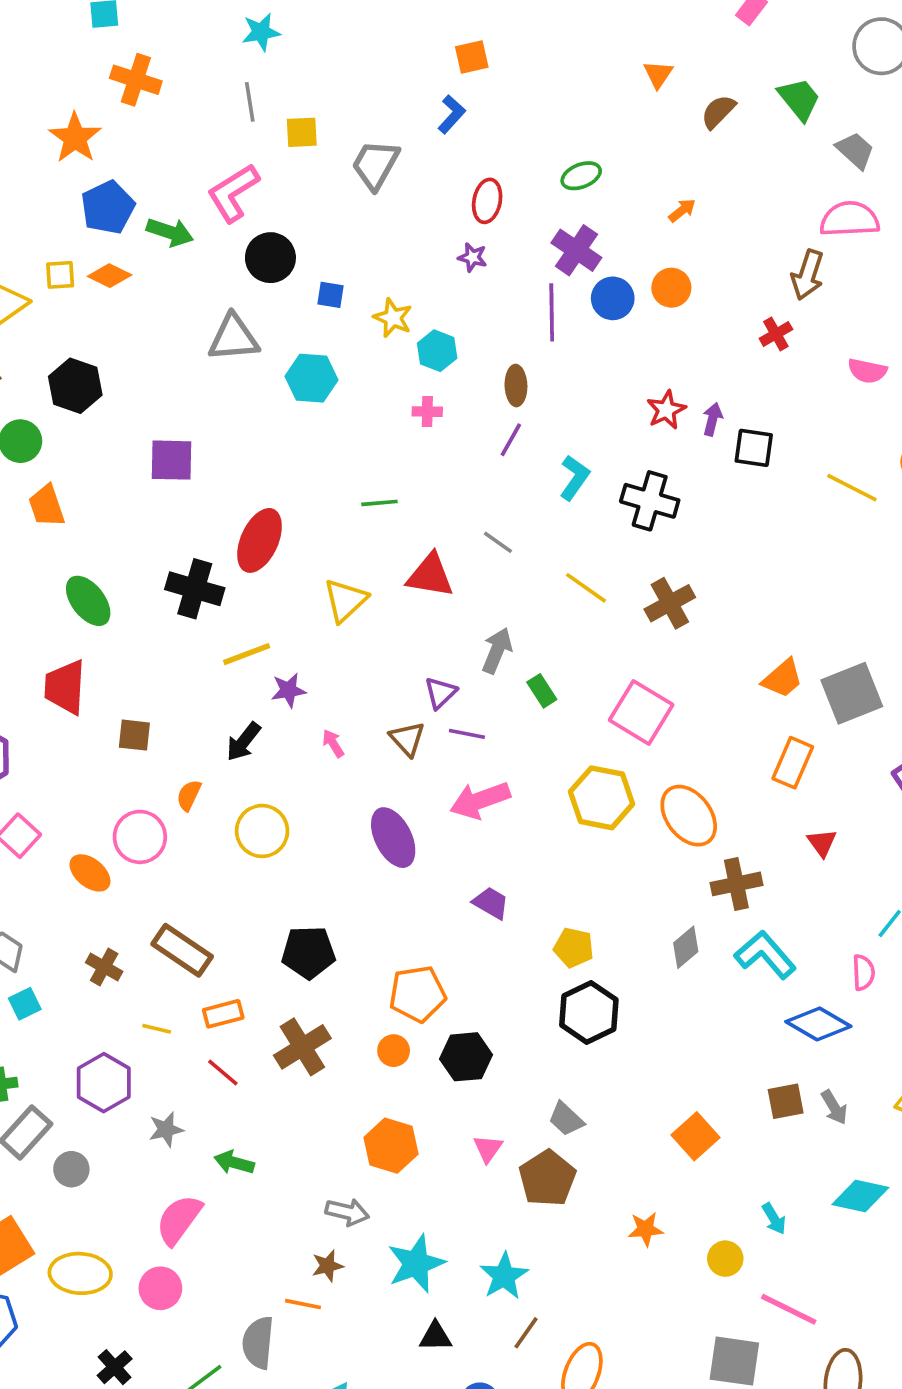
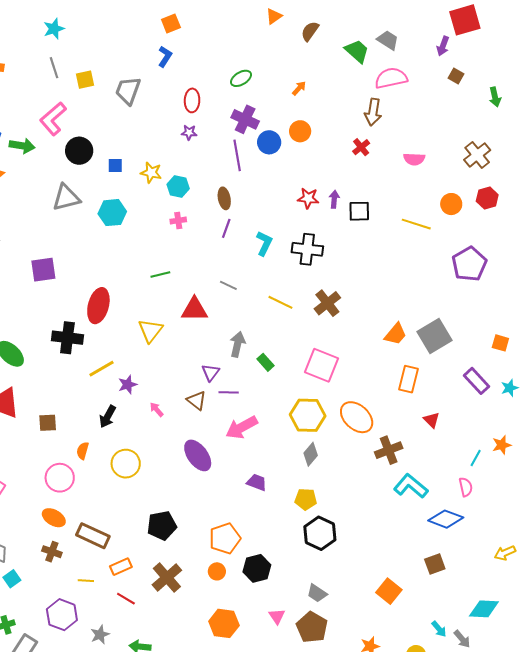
orange triangle: (658, 74) -> (274, 16), turned 30
green trapezoid: (799, 99) -> (357, 51), moved
red star: (666, 410) -> (308, 198), turned -30
orange ellipse: (90, 873) -> (54, 518), moved
gray diamond: (686, 947) -> (311, 454), moved
gray arrow: (834, 1107) -> (462, 639), moved

